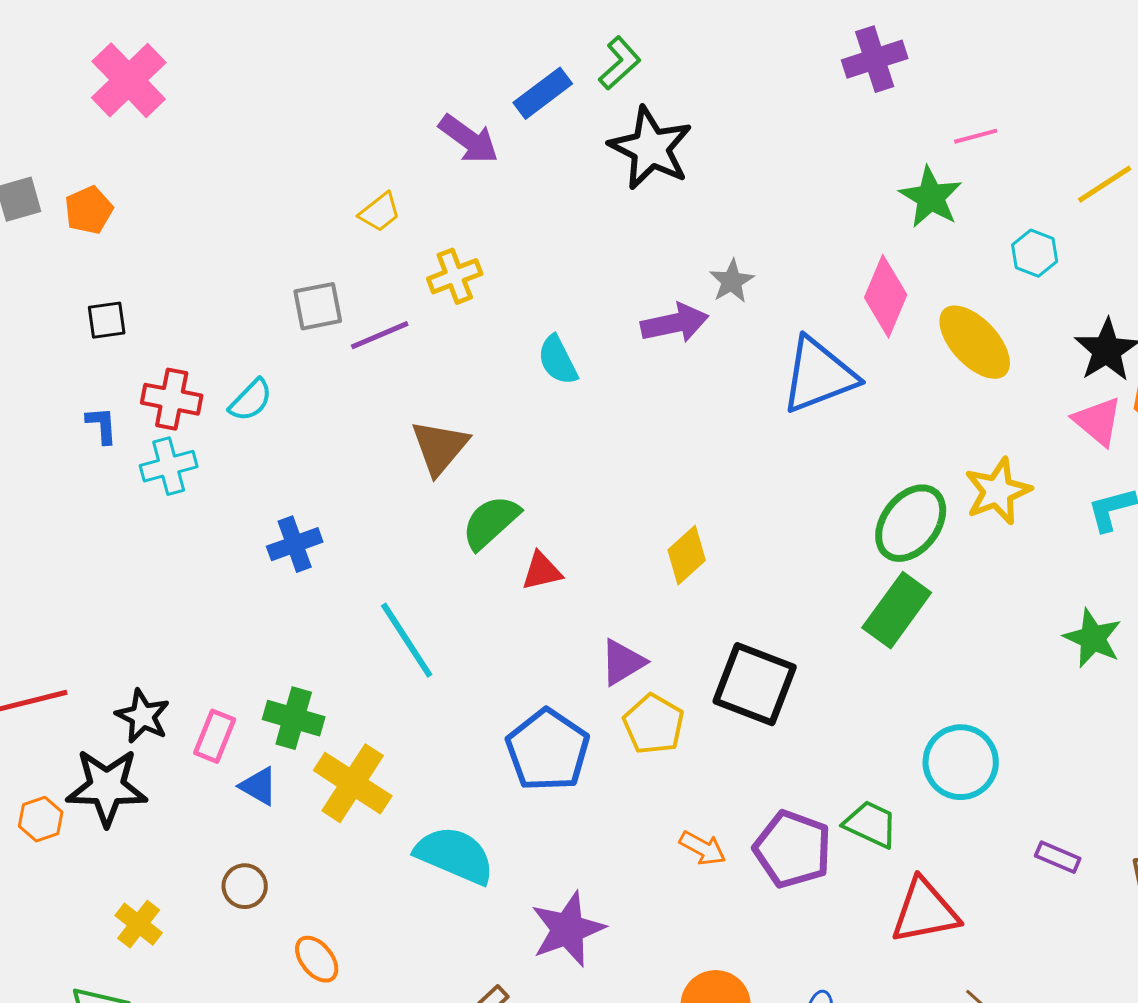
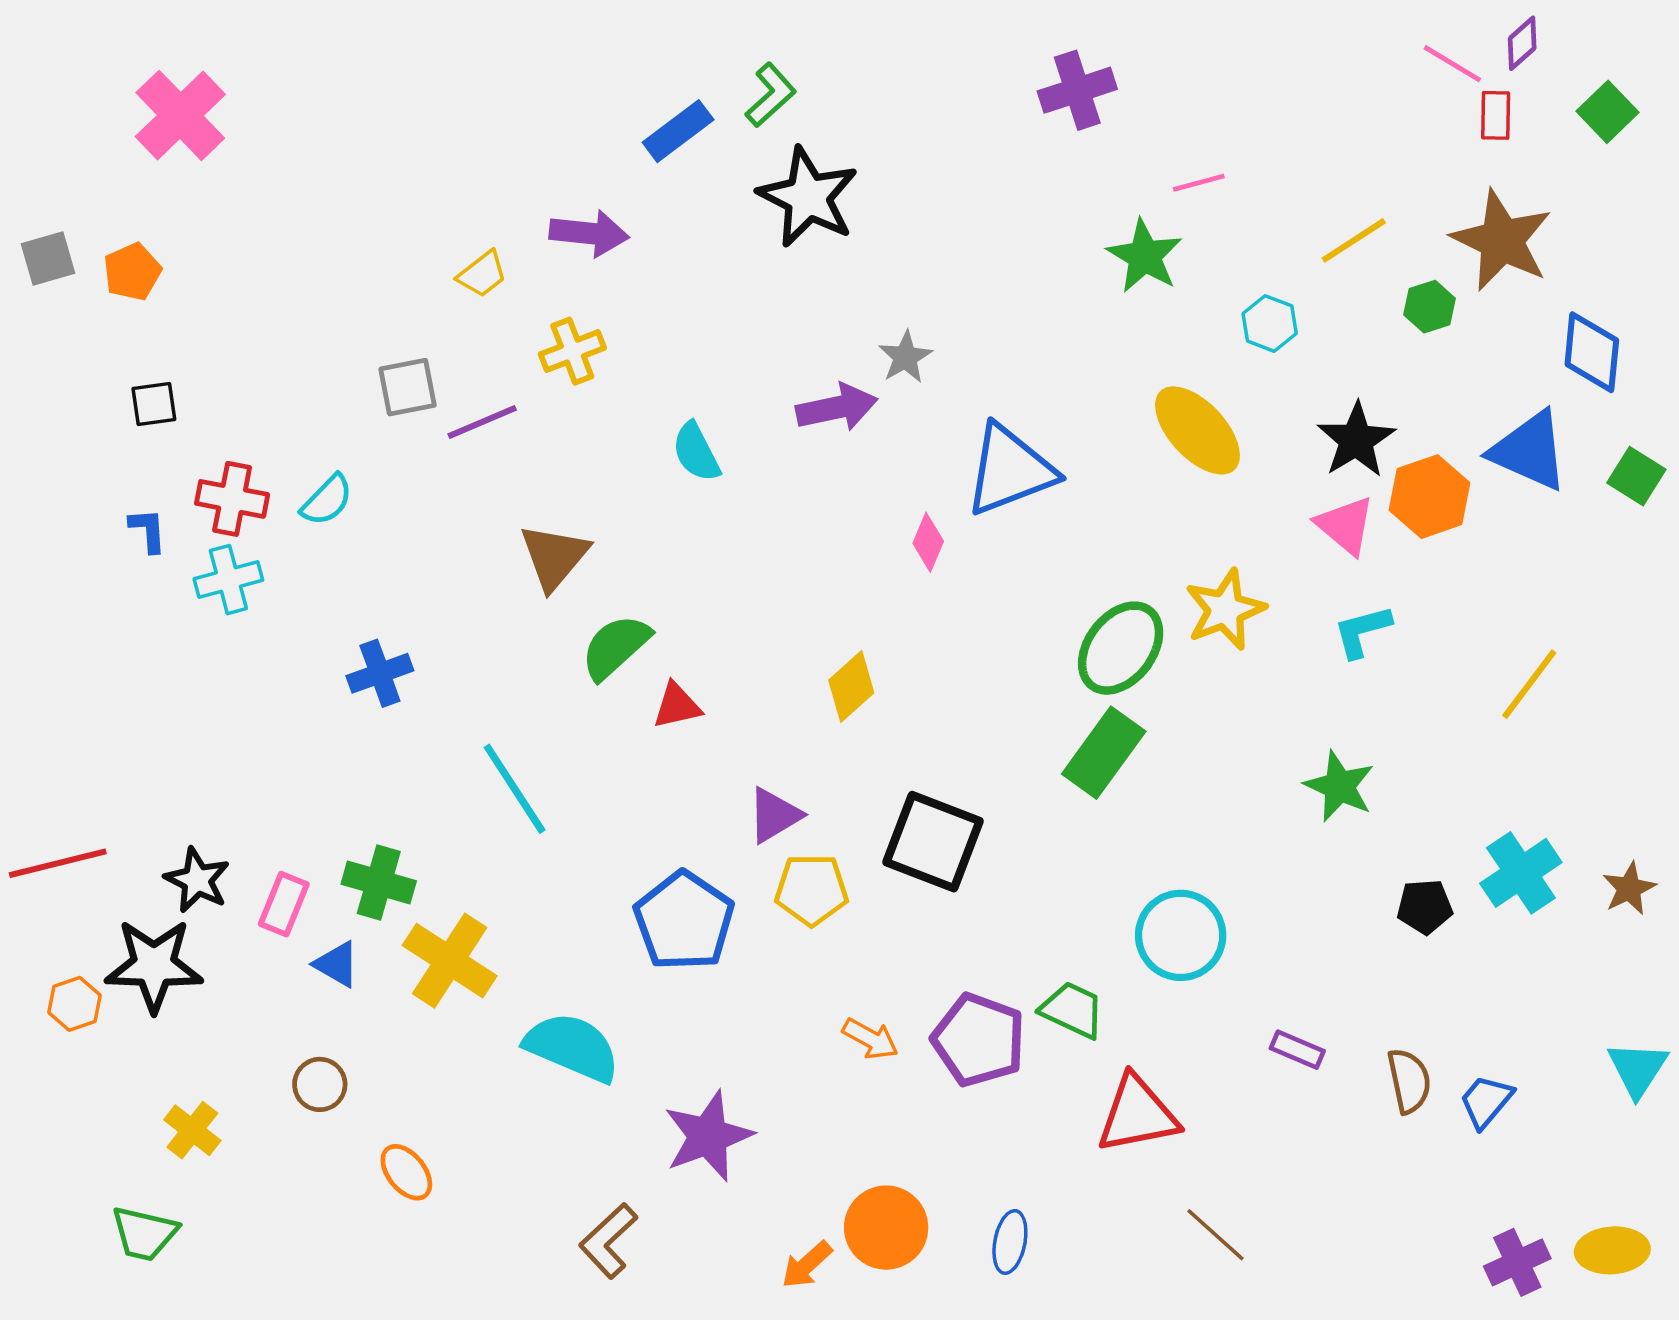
purple arrow: (469, 139) -> (589, 233), moved, turned -30
pink diamond: (886, 296) -> (928, 542), moved, size x0.6
yellow pentagon: (654, 724) -> (812, 890), turned -30

